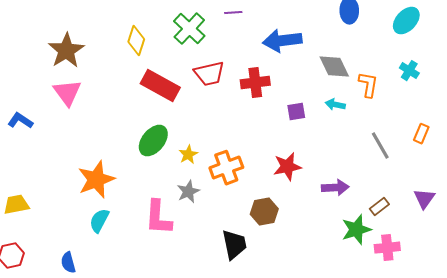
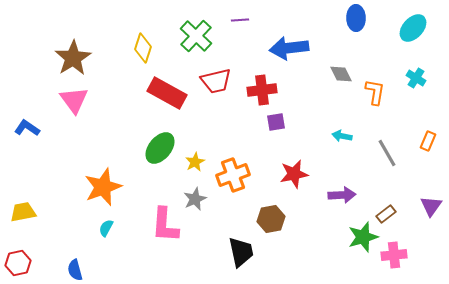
gray diamond: (334, 67) -> (341, 74), size x0.7
cyan arrow: (335, 105) -> (342, 136), moved
purple square: (296, 112) -> (276, 122), moved
cyan semicircle: (99, 221) -> (106, 228), size x0.7

